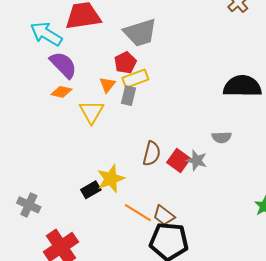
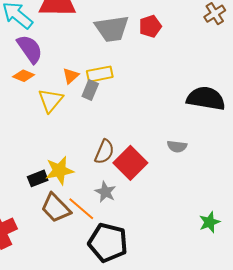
red pentagon: (125, 63) -> (150, 26), moved
red square: (179, 160) -> (130, 163), size x1.4
gray star: (197, 160) -> (105, 192), moved
brown trapezoid: (164, 216) -> (56, 208), moved, size x1.4

